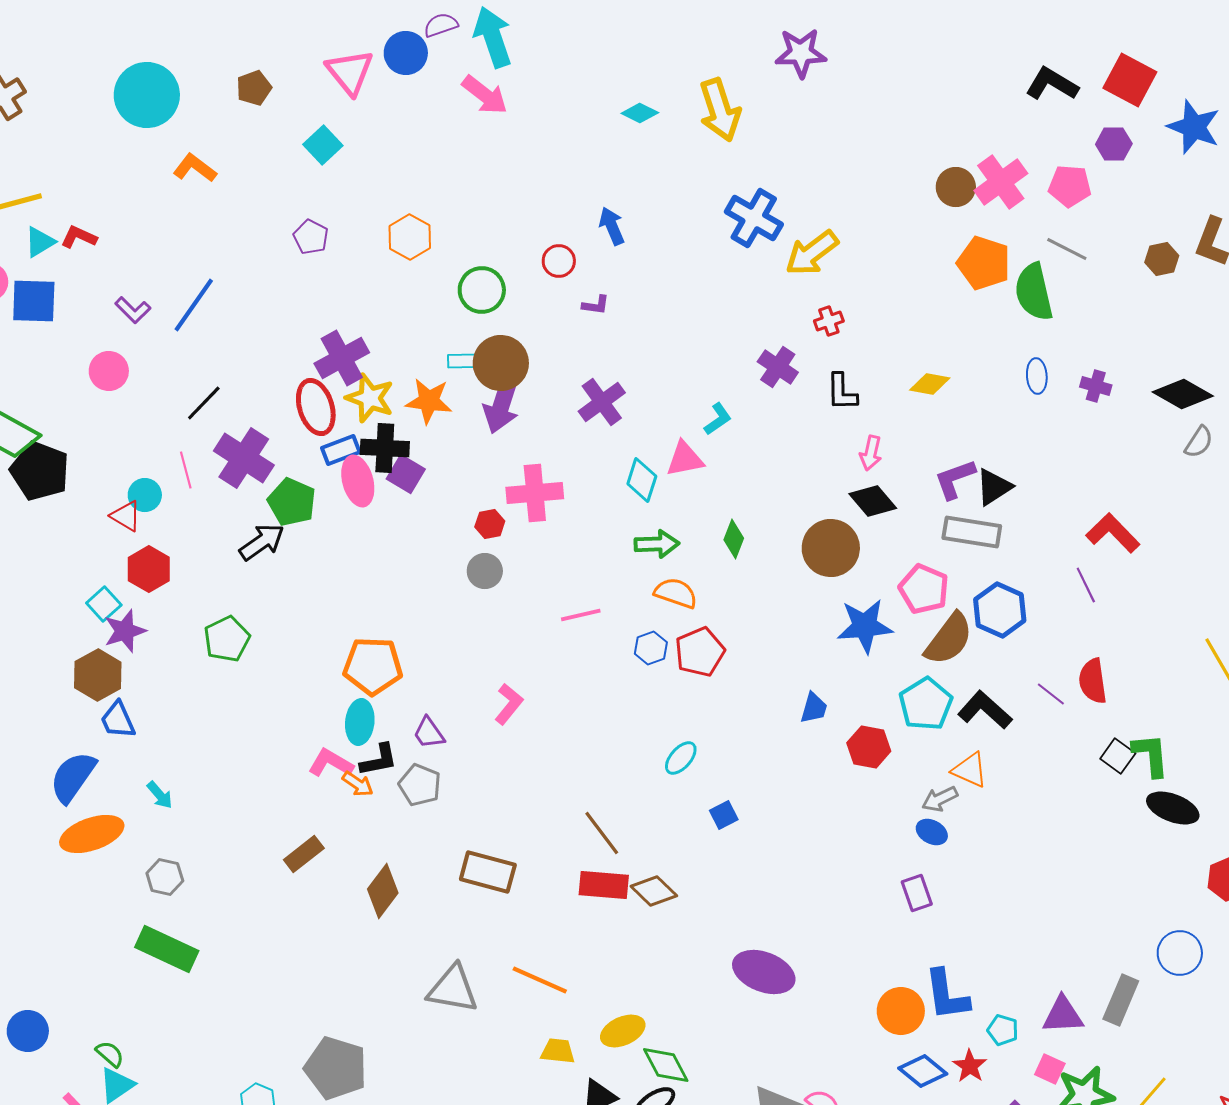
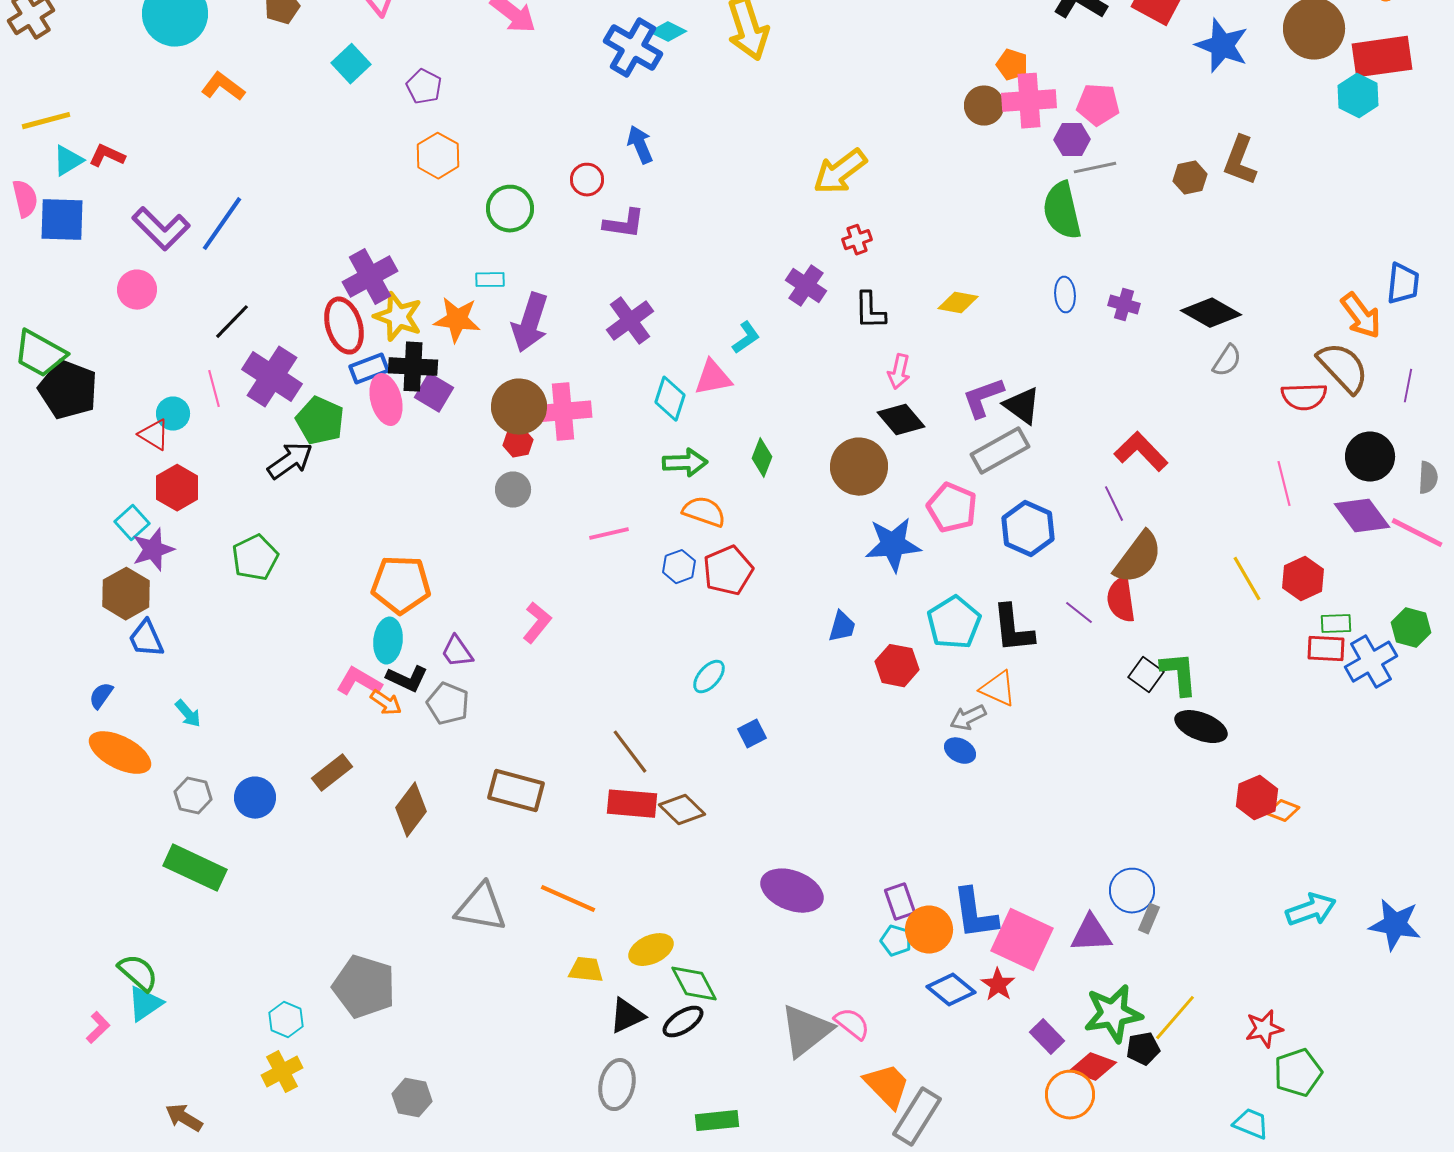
purple hexagon: (1114, 144) -> (1072, 140), moved
pink cross: (1001, 182) -> (1029, 101), turned 32
blue cross: (754, 218) -> (633, 48), moved
purple pentagon: (311, 237) -> (424, 87), moved
gray line: (1067, 249) -> (1095, 168), turned -39
orange pentagon: (984, 263) -> (1012, 65), moved, size x0.6
purple L-shape: (596, 305) -> (624, 224), size x1.5
purple L-shape: (133, 310) -> (161, 229), size x1.6
brown circle: (501, 363) -> (519, 407), moved
black triangle: (994, 487) -> (1022, 406), turned -51
gray rectangle: (972, 532) -> (1000, 451), turned -38
brown semicircle: (949, 639) -> (1138, 558), moved
black L-shape: (985, 710) -> (1013, 629), turned -138
black L-shape: (379, 760) -> (407, 679), turned 36
blue semicircle: (73, 777) -> (101, 696), size x0.5
orange ellipse: (92, 834) -> (120, 753), turned 46
purple rectangle: (917, 893) -> (900, 902), moved
blue circle: (1180, 953) -> (1132, 891), moved
gray rectangle: (1121, 1000) -> (1149, 919), size x0.6
cyan pentagon: (1003, 1030) -> (896, 941), moved
blue circle: (28, 1031) -> (255, 798), moved
green semicircle: (110, 1054) -> (138, 973), size x1.4
pink square: (1050, 1069) -> (1022, 940), moved, size x2.0

